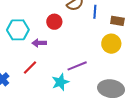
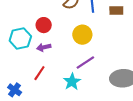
red circle: (54, 22) -> (44, 25), moved
yellow circle: (111, 44) -> (82, 35), moved

